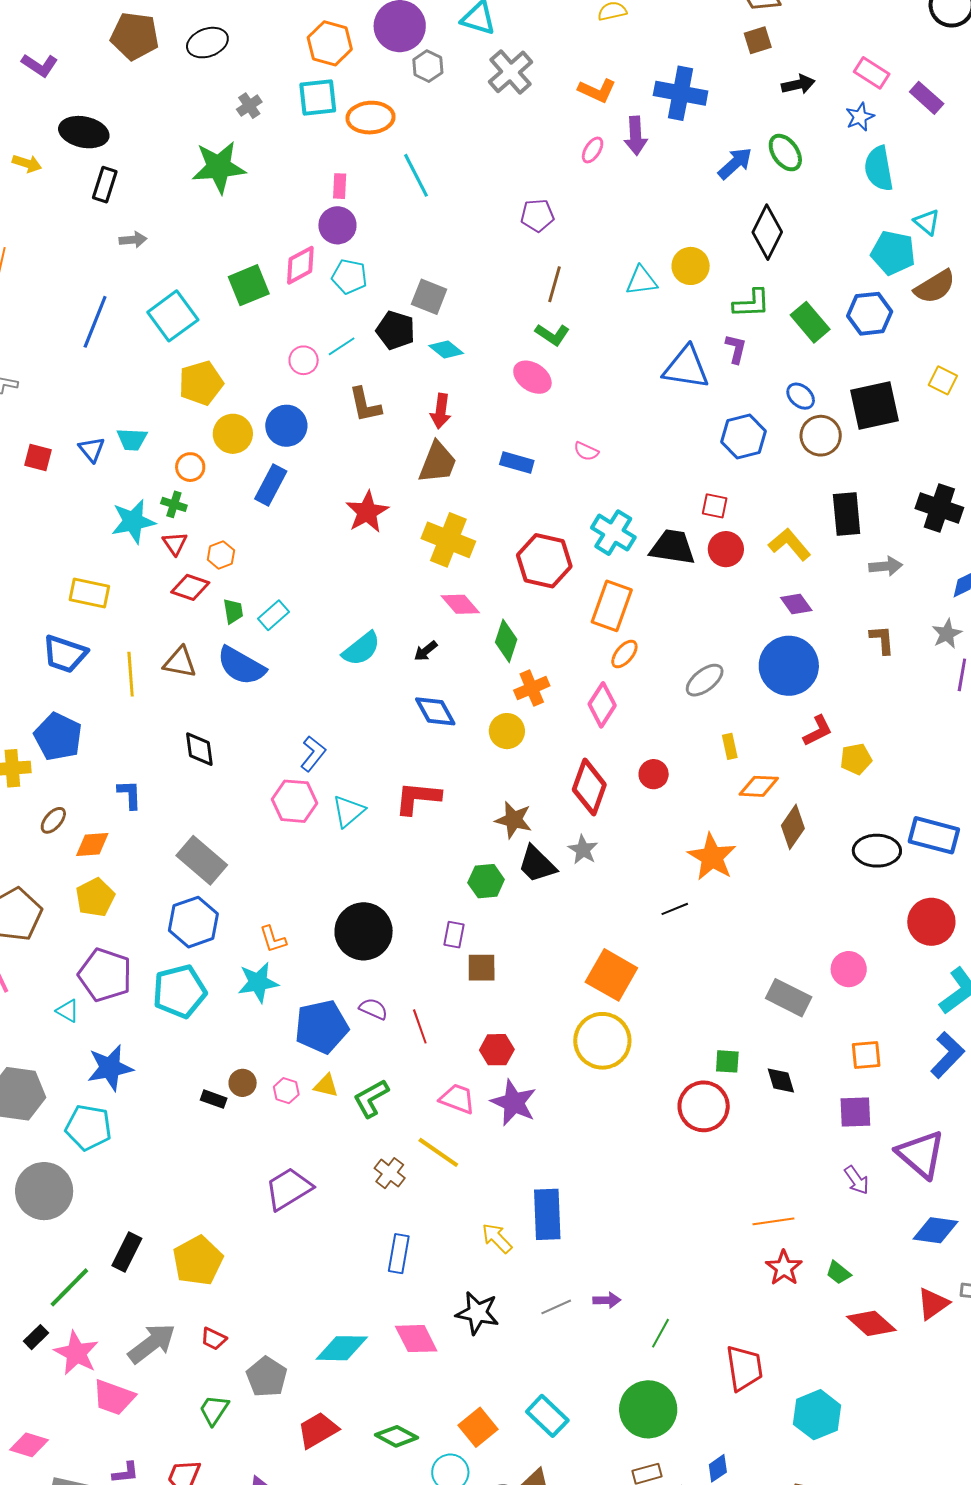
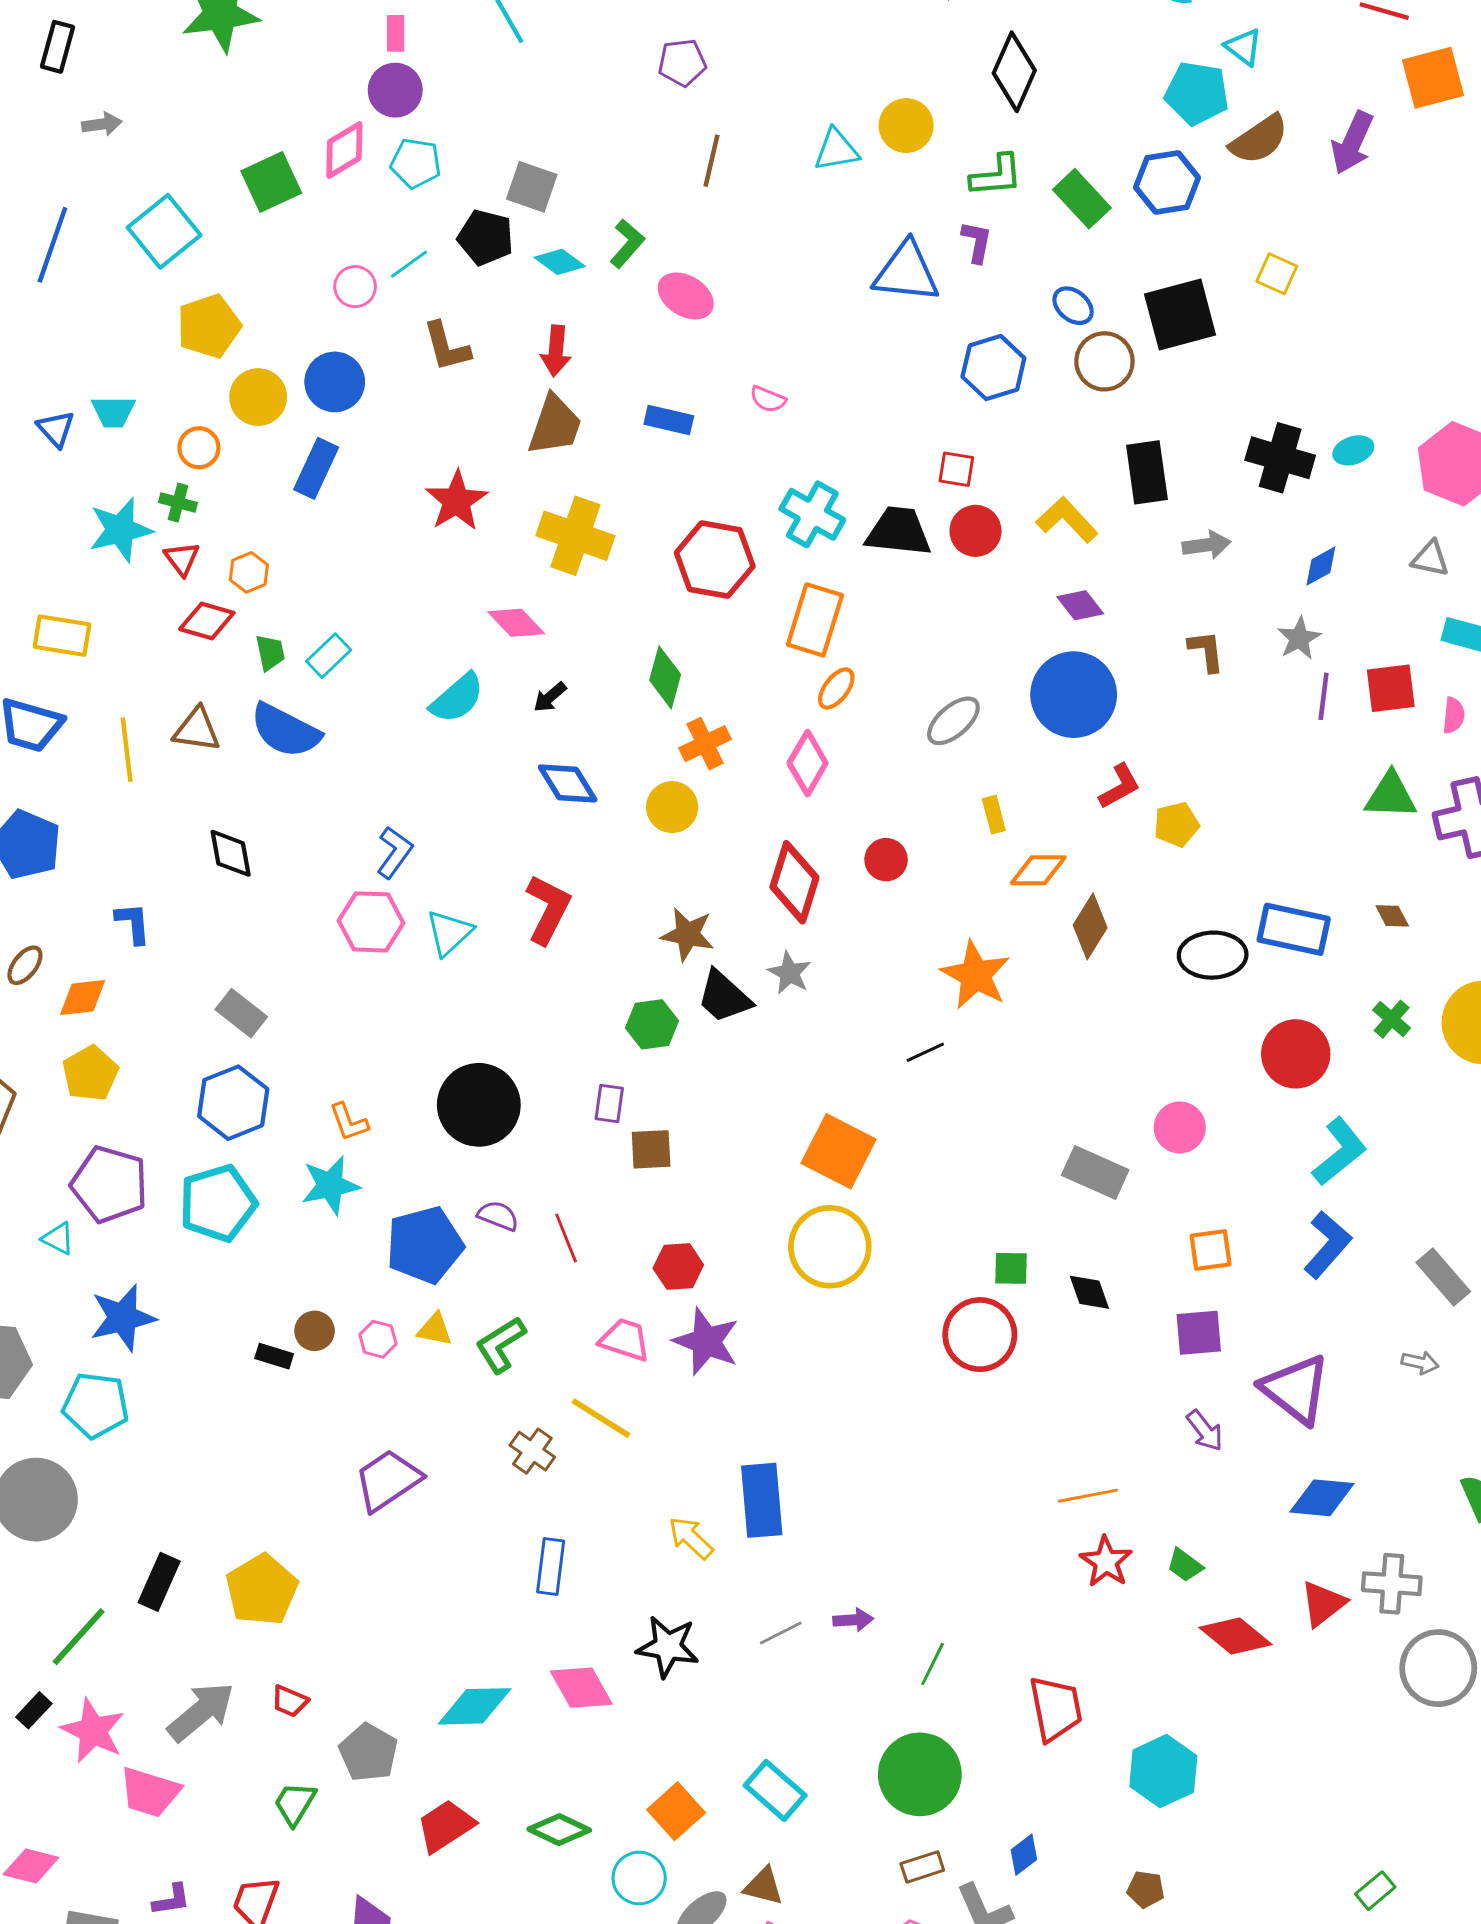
green L-shape: (552, 335) -> (627, 244), moved, turned -80
pink diamond: (460, 604) -> (516, 623), moved
red L-shape: (418, 798) -> (548, 909), turned 114
gray rectangle: (202, 860) -> (241, 1013), size x0.7

